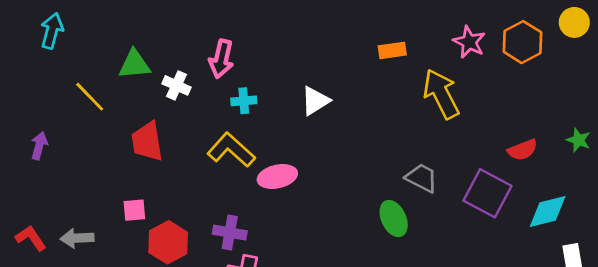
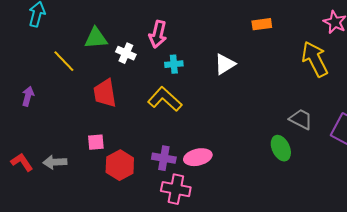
orange rectangle: (392, 50) -> (262, 24), moved
pink ellipse: (277, 176) -> (198, 157), moved

